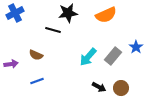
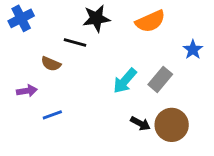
blue star: (136, 47) -> (193, 50), moved
brown semicircle: (36, 55) -> (51, 64), moved
purple arrow: (11, 64) -> (27, 91), moved
brown circle: (121, 88) -> (172, 125), size x1.5

